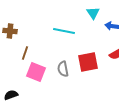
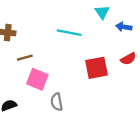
brown line: (25, 53) -> (25, 58), turned 56
gray semicircle: (63, 69) -> (57, 102), moved

